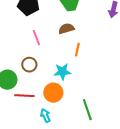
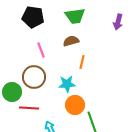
brown circle: (29, 65) -> (34, 77), size x1.5
orange circle: (53, 93) -> (75, 105), moved

